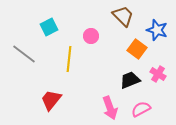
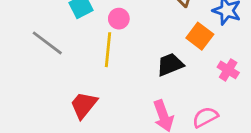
pink circle: (91, 36) -> (119, 19), moved
black trapezoid: (130, 80) -> (170, 65), moved

